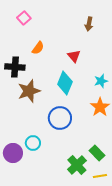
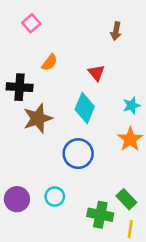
cyan circle: (33, 143) -> (55, 197), moved
green cross: (77, 165) -> (100, 215), turned -36
yellow line: (100, 176) -> (130, 229), turned -72

